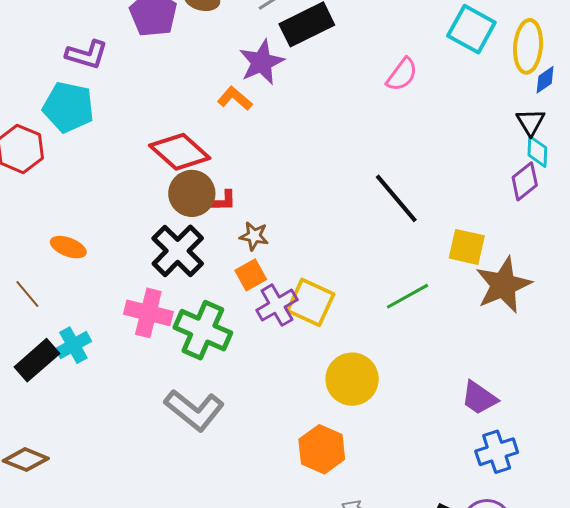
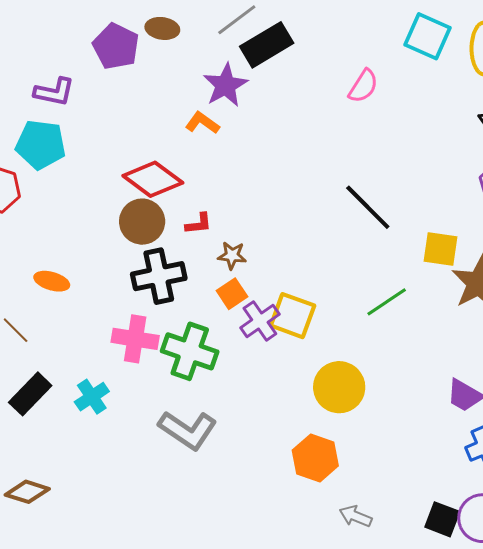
brown circle: (192, 193) -> (142, 222), moved
black cross: (178, 251) -> (159, 276), turned 38
cyan cross: (73, 345) -> (92, 397), moved

